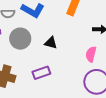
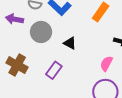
purple rectangle: (41, 73) -> (54, 70), turned -48

